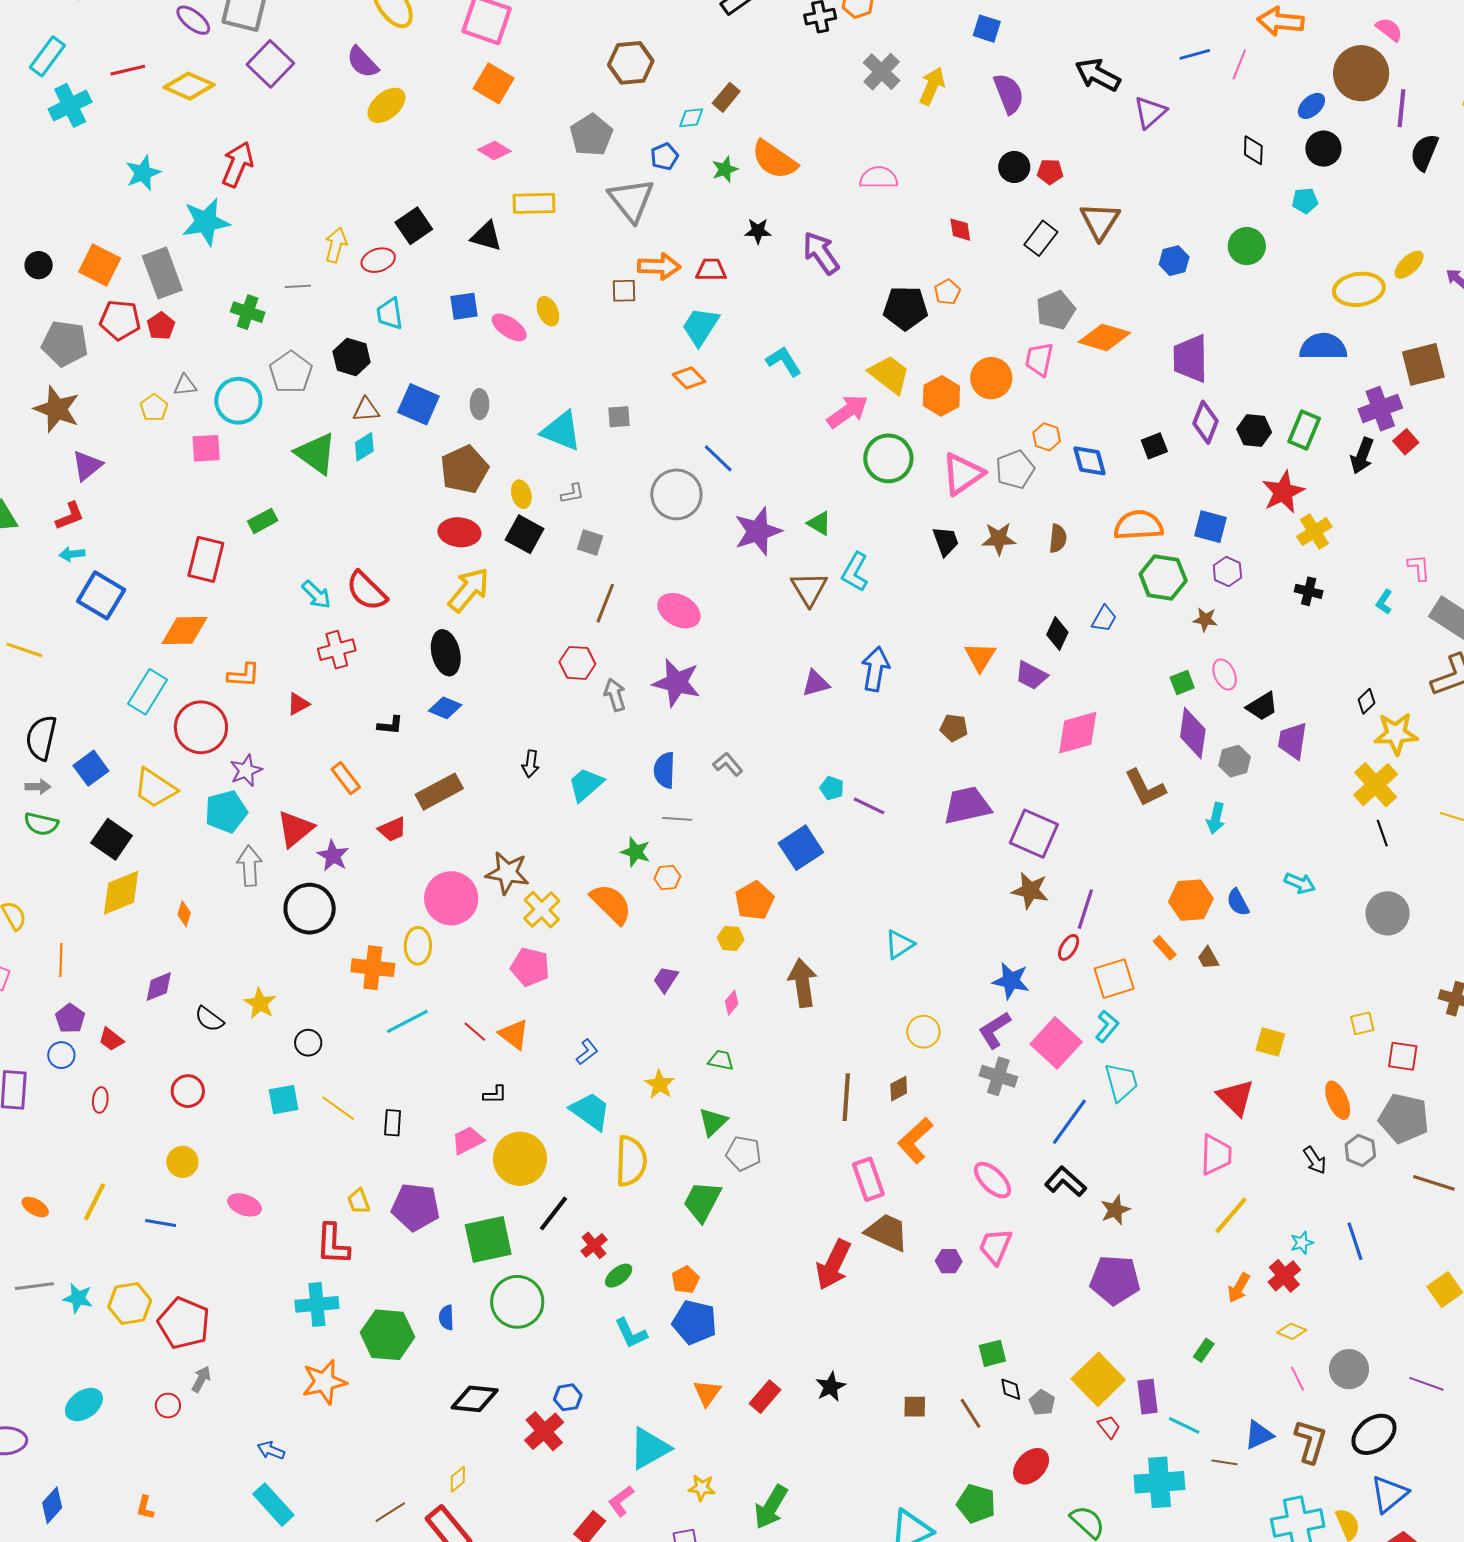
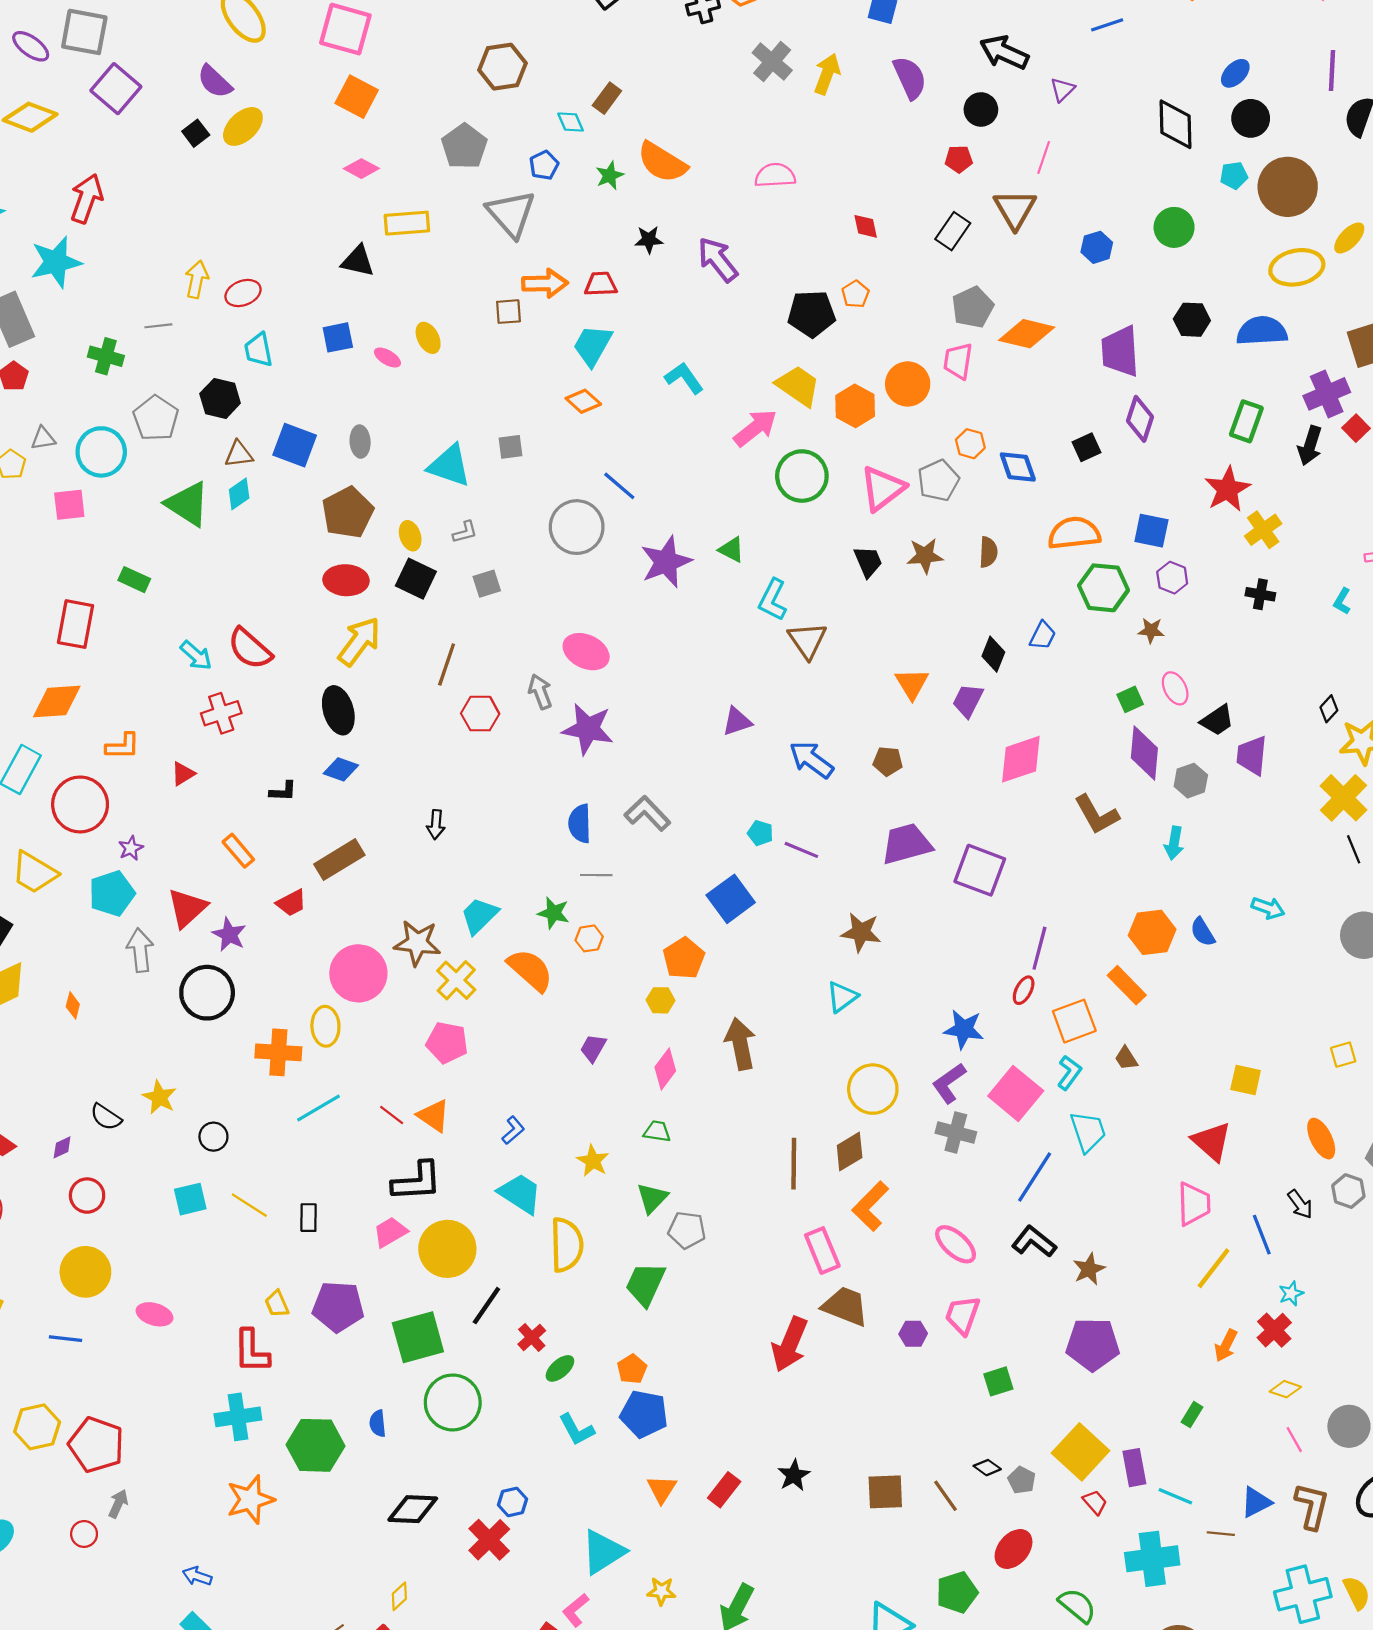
pink line: (1239, 64) -> (1044, 157), moved
brown circle: (1361, 73) -> (1288, 187), moved
purple triangle: (1150, 112) -> (1062, 90), size x0.7
cyan diamond: (691, 118) -> (571, 122), turned 76
black diamond: (1253, 150) -> (1175, 124), size x1.6
black circle: (1014, 167) -> (981, 109), moved
black square: (414, 226) -> (196, 133), moved, size x0.7
pink ellipse: (509, 327) -> (387, 358), size x0.7
black hexagon: (1254, 431) -> (1192, 320), moved
green rectangle: (263, 521) -> (134, 580), turned 56
gray square: (590, 542) -> (487, 584), turned -32
brown triangle: (809, 589) -> (807, 640), moved
brown line: (605, 603) -> (447, 664), moved
blue arrow: (875, 669) -> (811, 760), moved, turned -60
purple trapezoid: (1031, 675) -> (968, 701), turned 92
gray arrow: (615, 695) -> (540, 692), moved
gray L-shape: (728, 764) -> (647, 813), size x1.4
purple star: (246, 770) -> (131, 848), size x0.7
cyan trapezoid: (586, 784) -> (479, 916), moved
brown star: (1030, 891) -> (861, 932), moved
orange rectangle: (1165, 948) -> (1127, 985), size x1.5
brown trapezoid: (1208, 958) -> (1126, 1058), moved
purple diamond: (159, 987) -> (62, 1147), moved, size x0.7
pink diamond: (732, 1003) -> (665, 1069), size x1.5
yellow circle: (923, 1032) -> (873, 1089), size x1.4
brown diamond: (899, 1089) -> (850, 1152), size x1.4
black L-shape: (495, 1095) -> (417, 1181), size x2.0
yellow circle: (182, 1162) -> (85, 1272), size x1.5
blue line: (1355, 1241) -> (1262, 1235), moved
green square: (992, 1353) -> (998, 1381), moved
black diamond: (1011, 1389) -> (987, 1468), turned -40
brown square: (915, 1407) -> (885, 1492), size x1.5
green pentagon: (976, 1504) -> (957, 1592), turned -30

